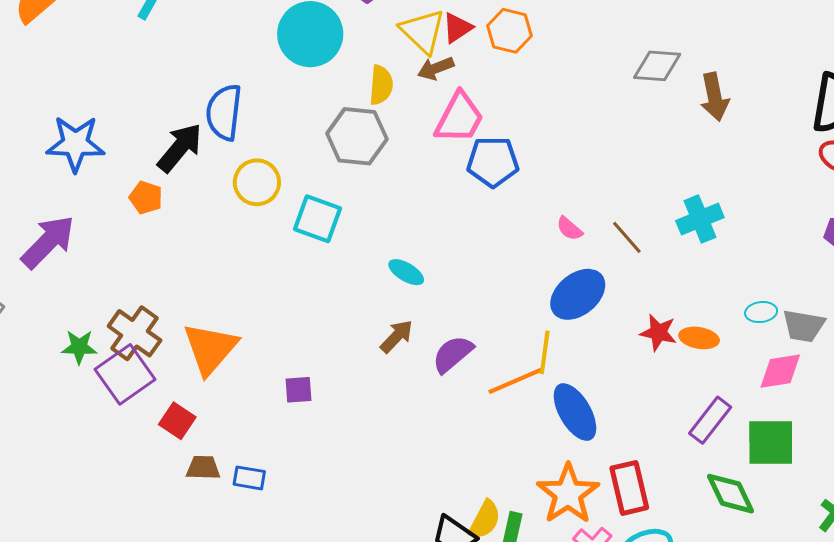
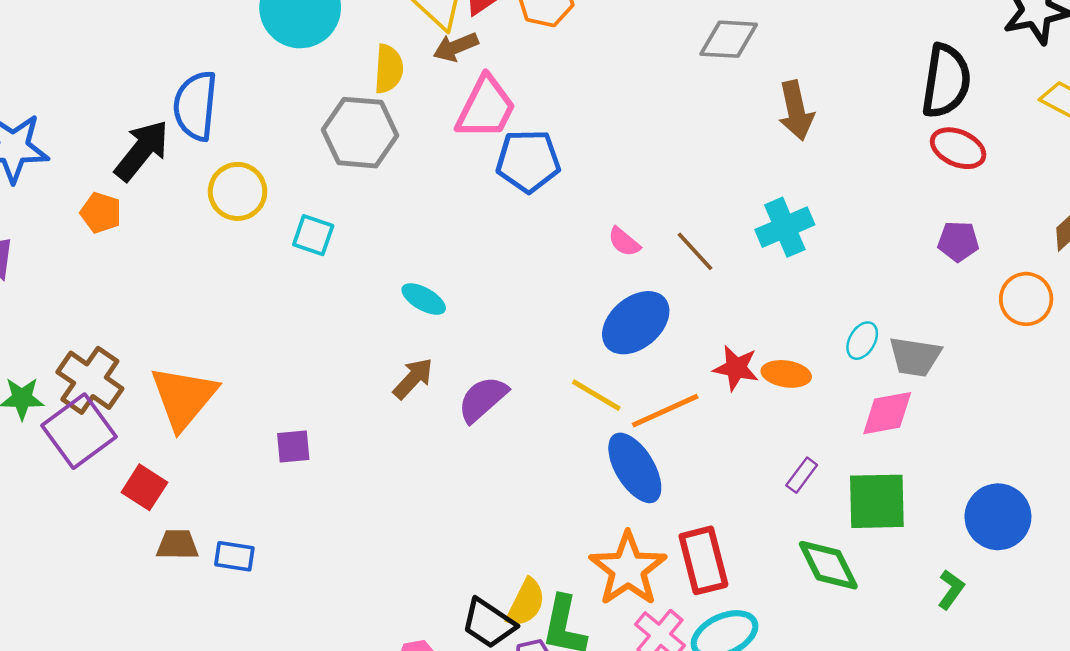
brown arrow: (714, 97) -> (796, 110), moved
cyan square: (318, 219) -> (313, 235), size x0.7
cyan ellipse: (761, 312) -> (862, 341), turned -52
yellow line: (545, 352) -> (596, 395), turned -66
orange line: (516, 381) -> (665, 411), moved
purple rectangle: (710, 420) -> (802, 475), size x0.6

